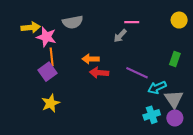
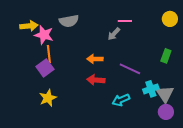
orange arrow: (91, 59) -> (95, 59), moved
red arrow: (99, 73) -> (96, 80), moved
cyan arrow: (157, 87) -> (121, 100), moved
cyan cross: (152, 115) -> (151, 89), moved

